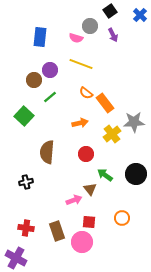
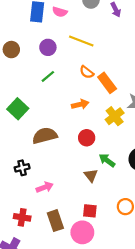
pink semicircle: (76, 38) -> (60, 12), moved
brown circle: (34, 80) -> (11, 50), moved
green square: (24, 116) -> (18, 109), moved
brown semicircle: (47, 152) -> (45, 136), turned 70
pink arrow: (74, 200) -> (45, 187), moved

